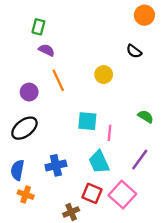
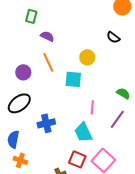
purple semicircle: (47, 50) -> (47, 36), moved
cyan square: (87, 121) -> (73, 79), moved
purple line: (140, 160) -> (117, 119), moved
blue cross: (56, 165) -> (46, 123), moved

